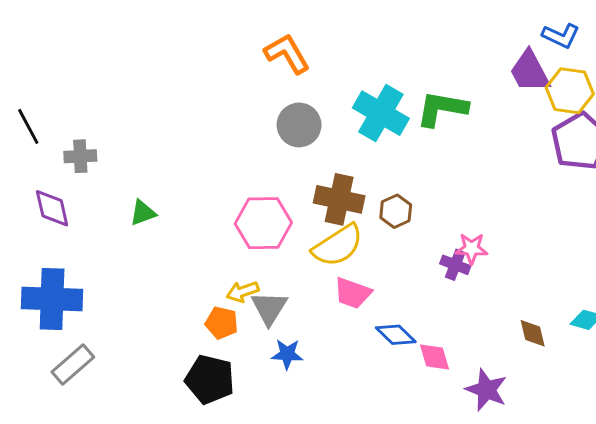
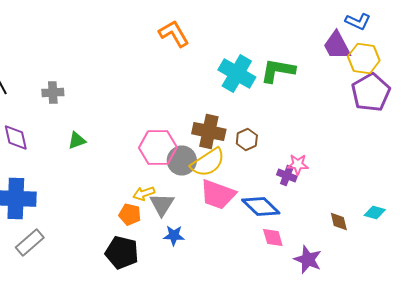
gray circle: (299, 125) -> (182, 160), moved
gray cross: (80, 156) -> (53, 92), moved
pink trapezoid: (353, 293) -> (218, 194), size x1.4
blue diamond: (396, 335) -> (261, 206), moved, size x1.4

